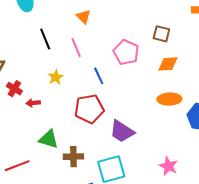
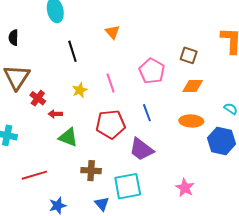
pink line: (76, 47) -> (111, 83), moved
blue line: (99, 76) -> (147, 113), moved
green triangle: (49, 139) -> (68, 137), moved

